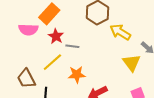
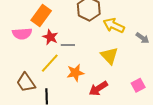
yellow triangle: (132, 63) -> (109, 56), moved

